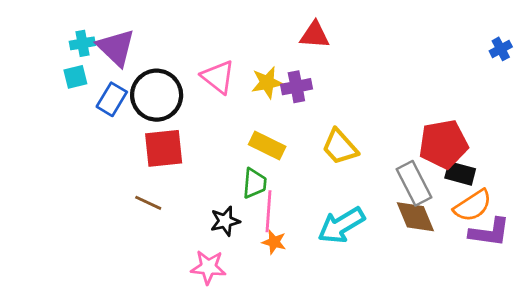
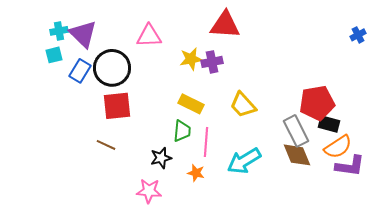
red triangle: (315, 35) -> (225, 25), size x1.4
pink triangle: (218, 77) -> (149, 36), moved, turned -40
pink line: (268, 211) -> (206, 142), moved

